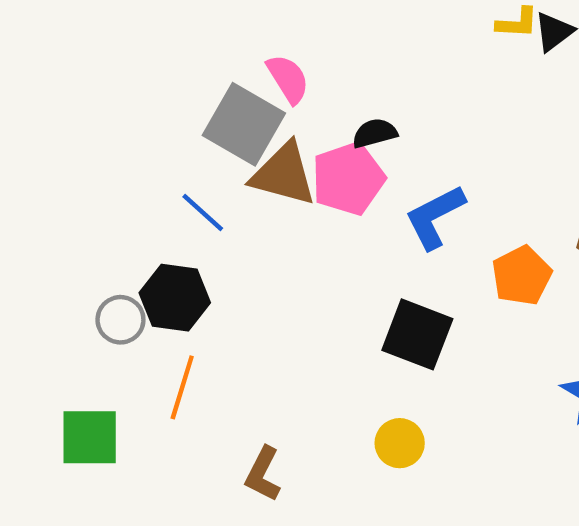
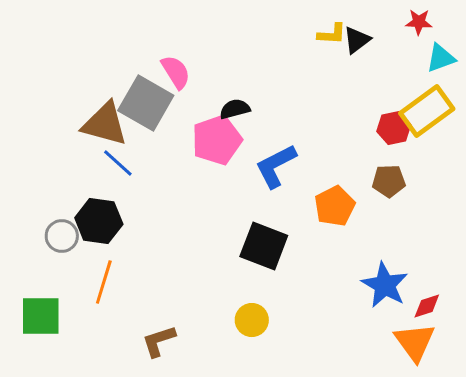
brown triangle: (284, 174) -> (105, 124), moved
brown L-shape: (263, 474) -> (159, 341), turned 45

